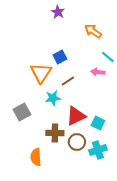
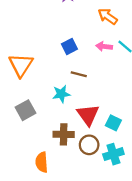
pink arrow: (98, 72) -> (104, 46), moved
orange triangle: (41, 73) -> (21, 65), moved
brown line: (68, 81) -> (79, 74), turned 48
red triangle: (76, 116) -> (88, 115), turned -40

